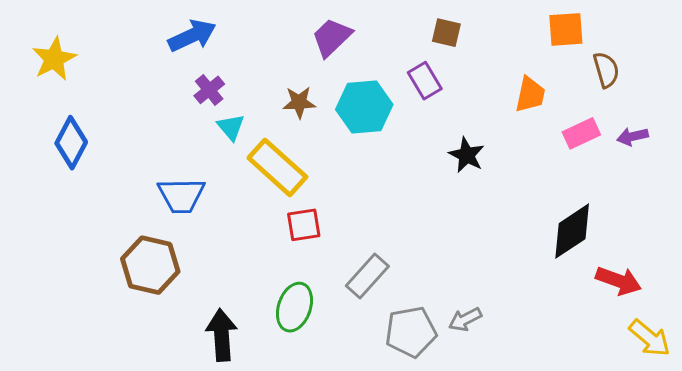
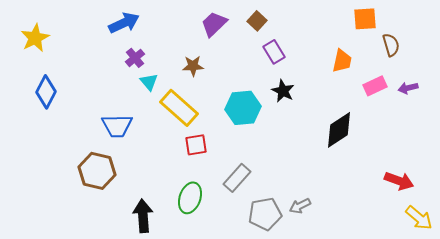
brown square: (446, 33) -> (257, 21), moved, turned 30
cyan hexagon: (364, 107) -> (243, 108), moved
black star: (467, 155) -> (283, 91), moved
black diamond: (572, 231) -> (339, 130), moved

